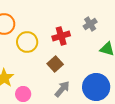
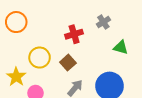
yellow circle: (27, 42) -> (40, 58), moved

